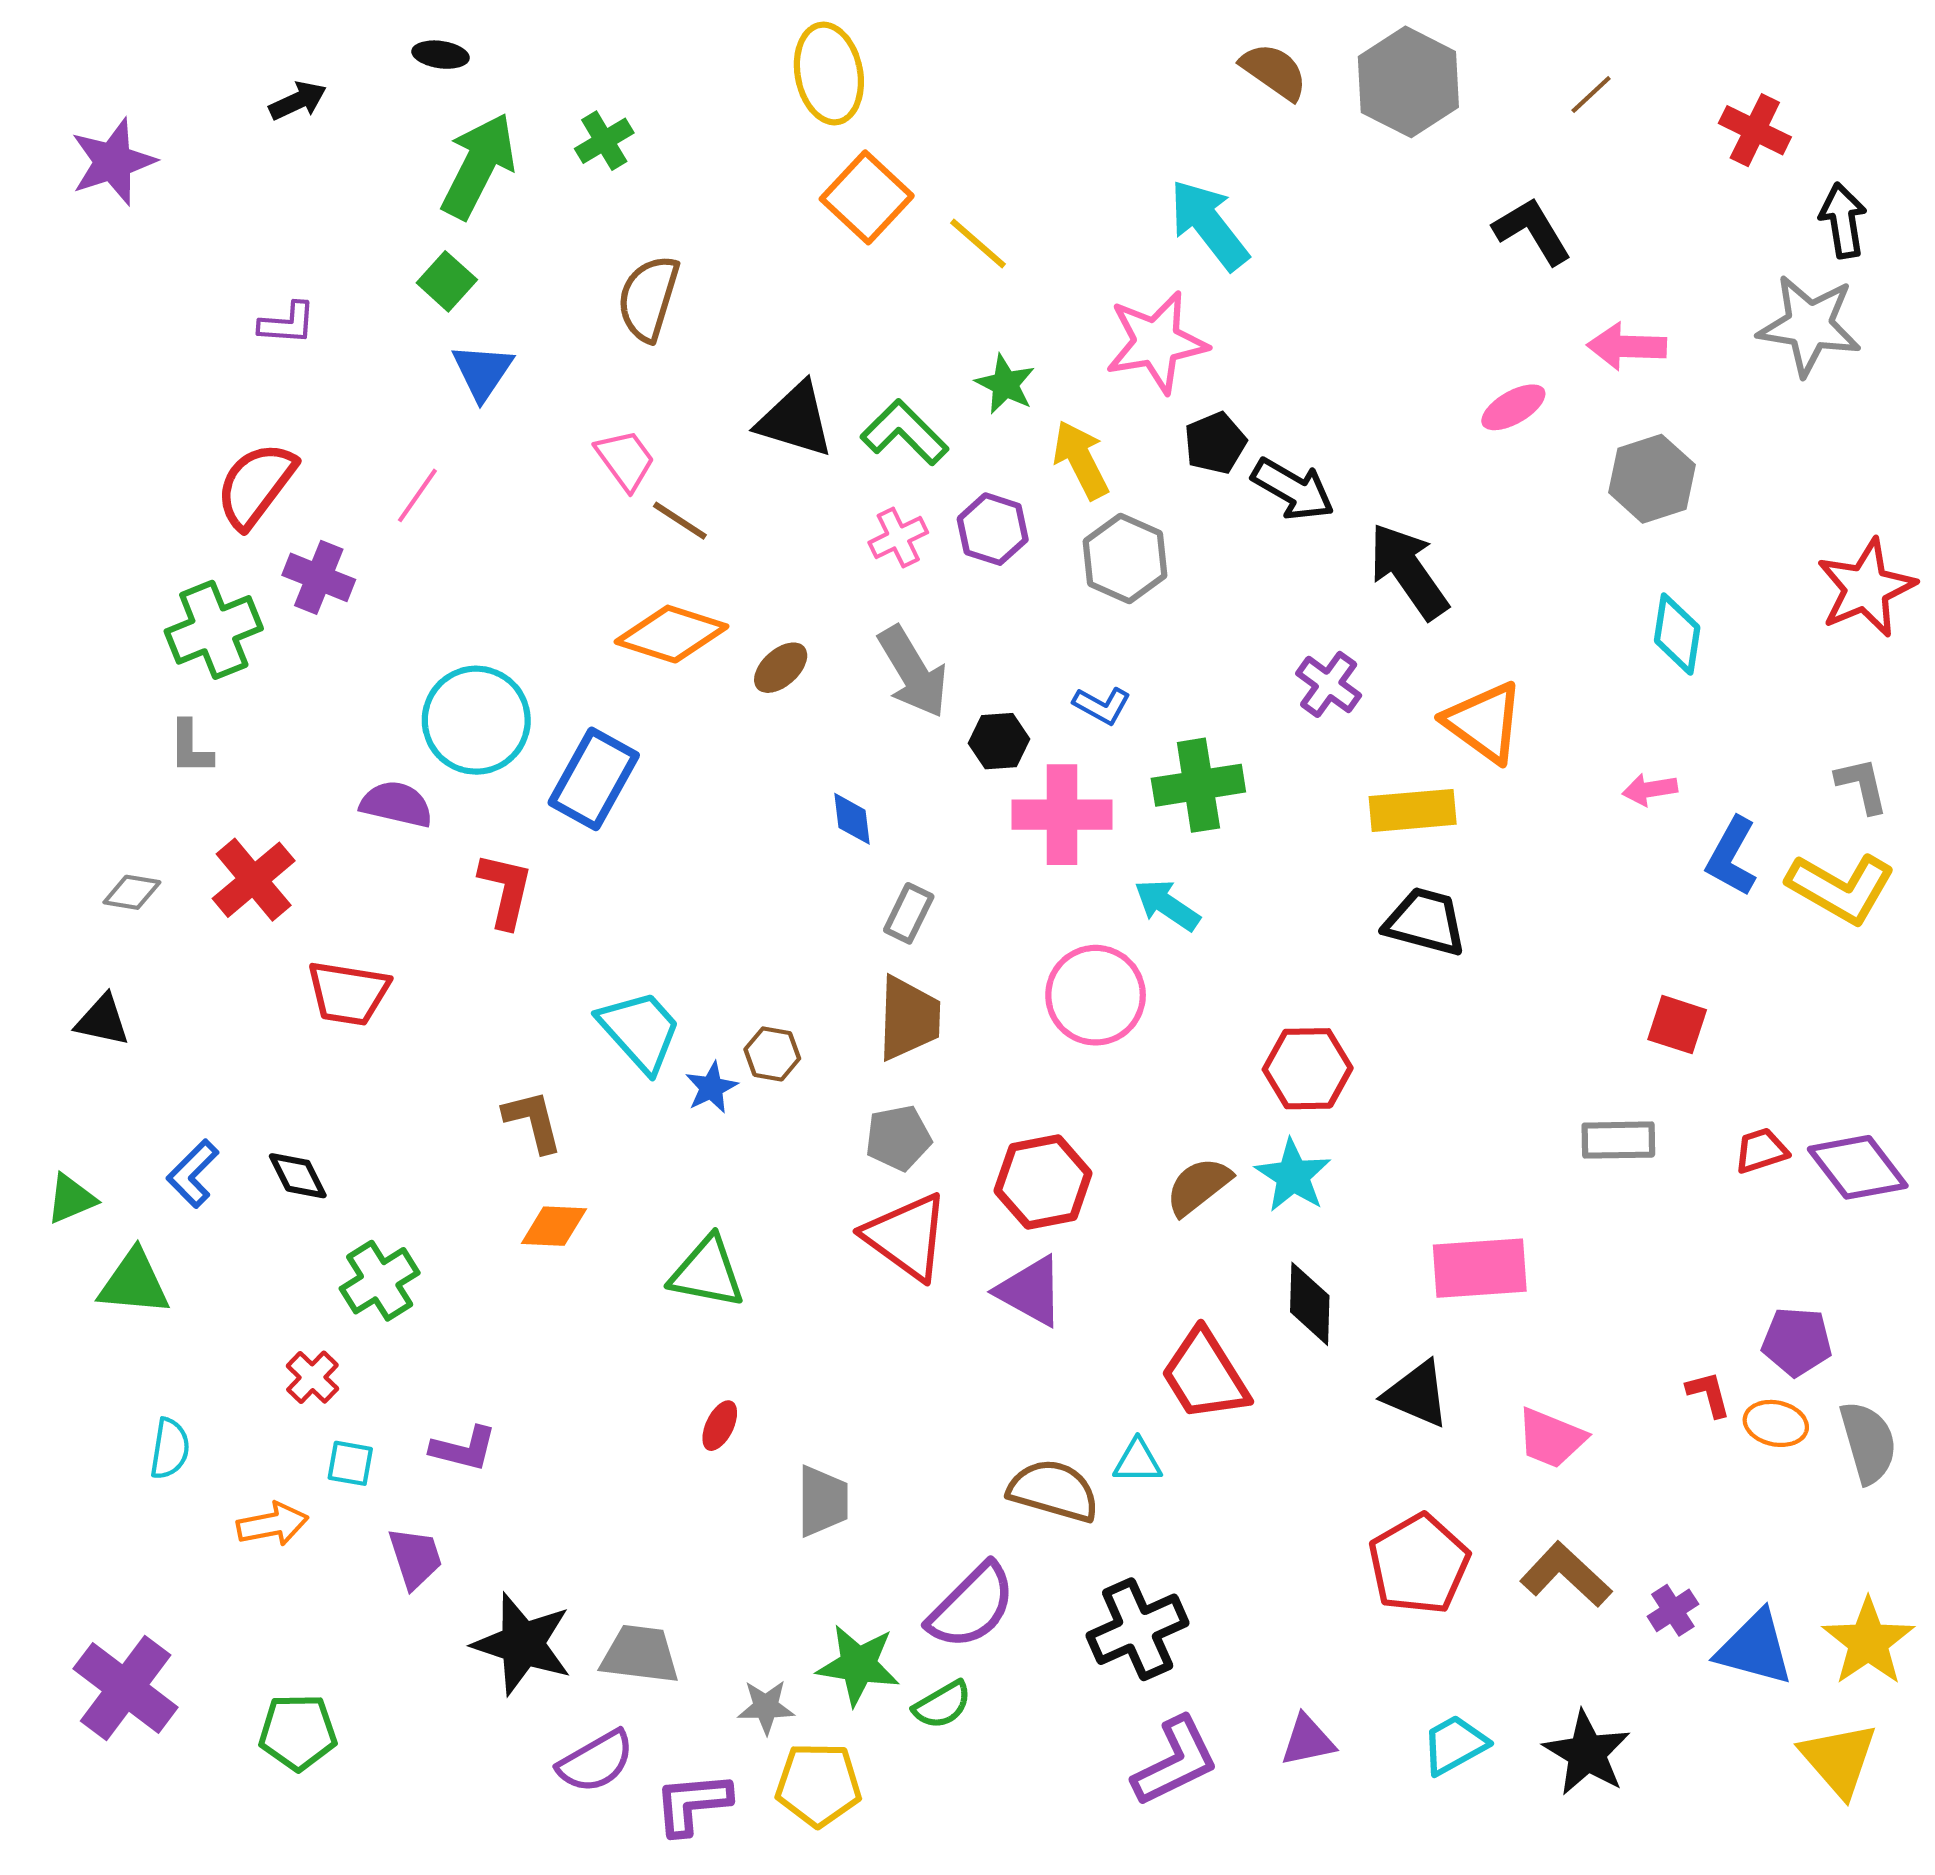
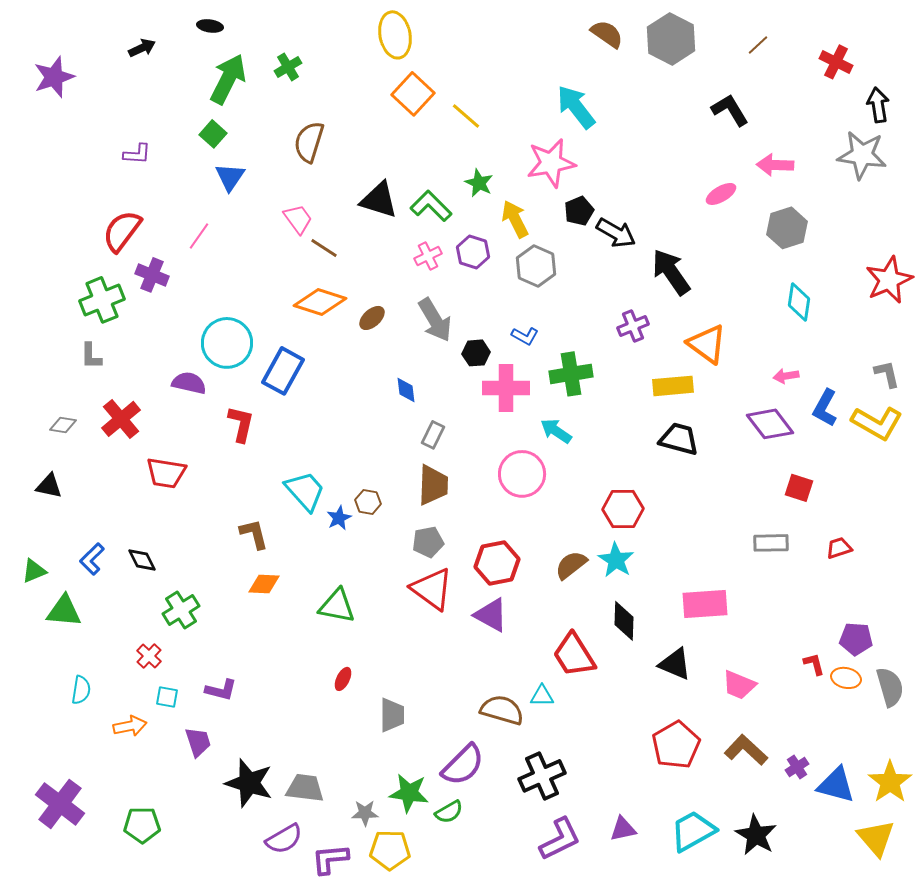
purple cross: (1329, 684) -> (633, 326), turned 32
purple diamond: (1858, 1167) -> (770, 424), moved
cyan trapezoid: (1455, 1745) -> (693, 831), size x1.4

